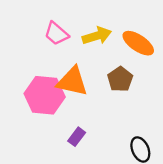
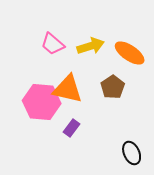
purple rectangle: (77, 137) -> (72, 128), moved

